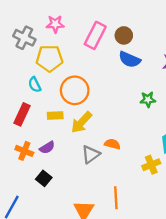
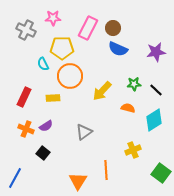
yellow pentagon: (49, 58) -> (62, 48), moved
cyan semicircle: (35, 85) -> (43, 64), moved
yellow arrow: (82, 122) -> (102, 91), moved
orange semicircle: (112, 144) -> (128, 108), moved
yellow cross: (151, 165) -> (133, 150), moved

